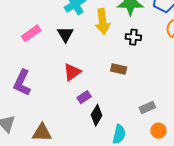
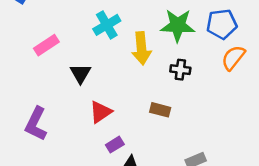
pink rectangle: (31, 33) -> (46, 45), moved
black triangle: (65, 34) -> (81, 74), moved

